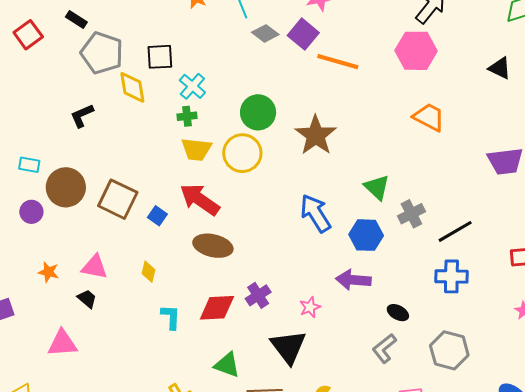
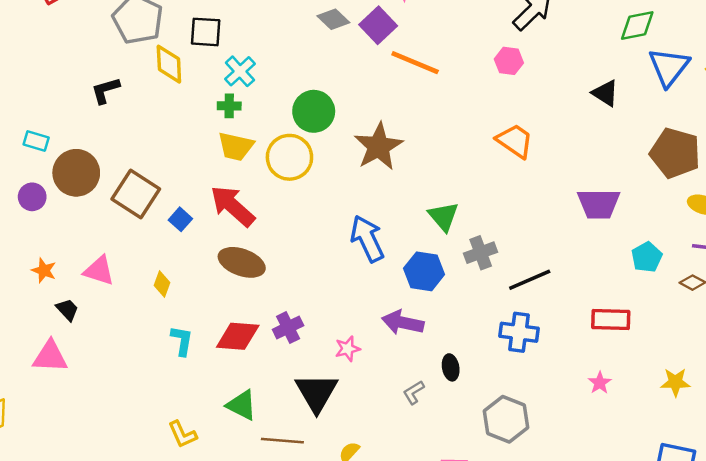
pink hexagon: (416, 51) -> (509, 61), size x0.6
black trapezoid: (87, 299) -> (67, 310), moved
black ellipse: (398, 313) -> (451, 367), turned 45
gray L-shape: (384, 348) -> (414, 392), moved, size x0.7

